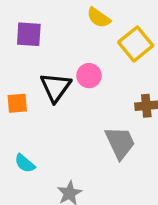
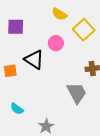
pink circle: (89, 76) -> (56, 43), moved
black triangle: (56, 87) -> (34, 59), turned -30

